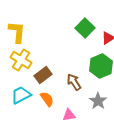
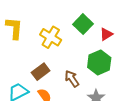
yellow cross: (21, 60) -> (51, 37), moved

